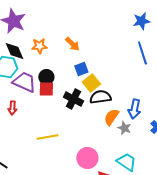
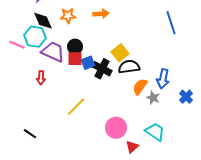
orange arrow: (72, 44) -> (101, 14), turned -49
blue square: (81, 69) -> (88, 63), moved
yellow line: (47, 137) -> (76, 107), turned -35

